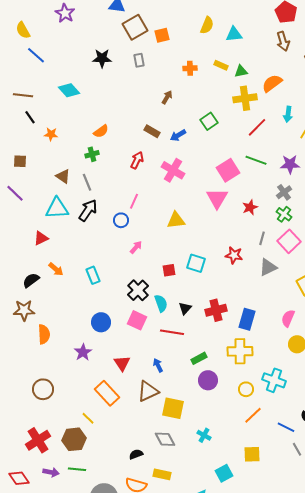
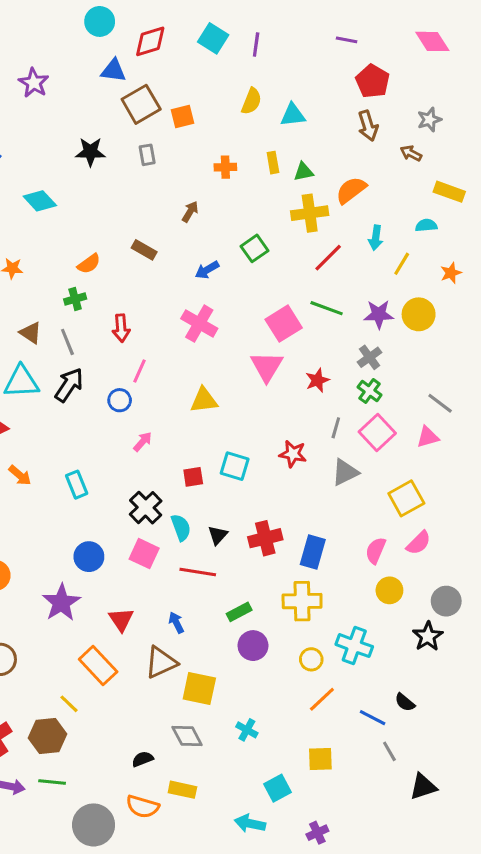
yellow rectangle: (221, 65) -> (273, 163), turned 56
brown rectangle: (152, 131) -> (144, 250), moved
red arrow: (137, 160) -> (121, 328), moved, turned 150
purple star: (83, 352) -> (61, 603), size x1.4

